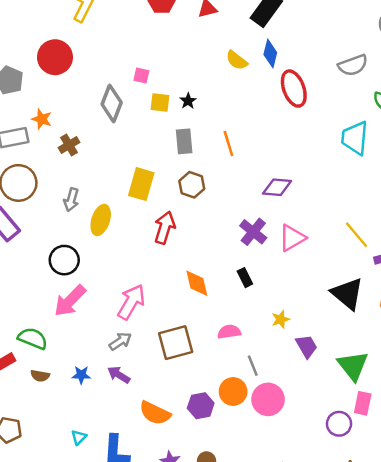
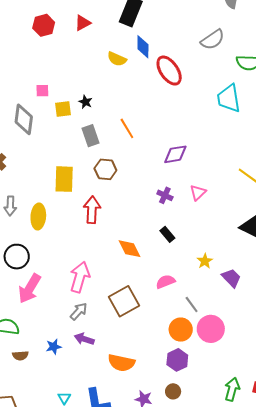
purple cross: (253, 232) -> (165, 195), size x0.7
pink triangle: (292, 238) -> (198, 192), size x0.7
purple hexagon: (201, 406) -> (177, 360), moved

